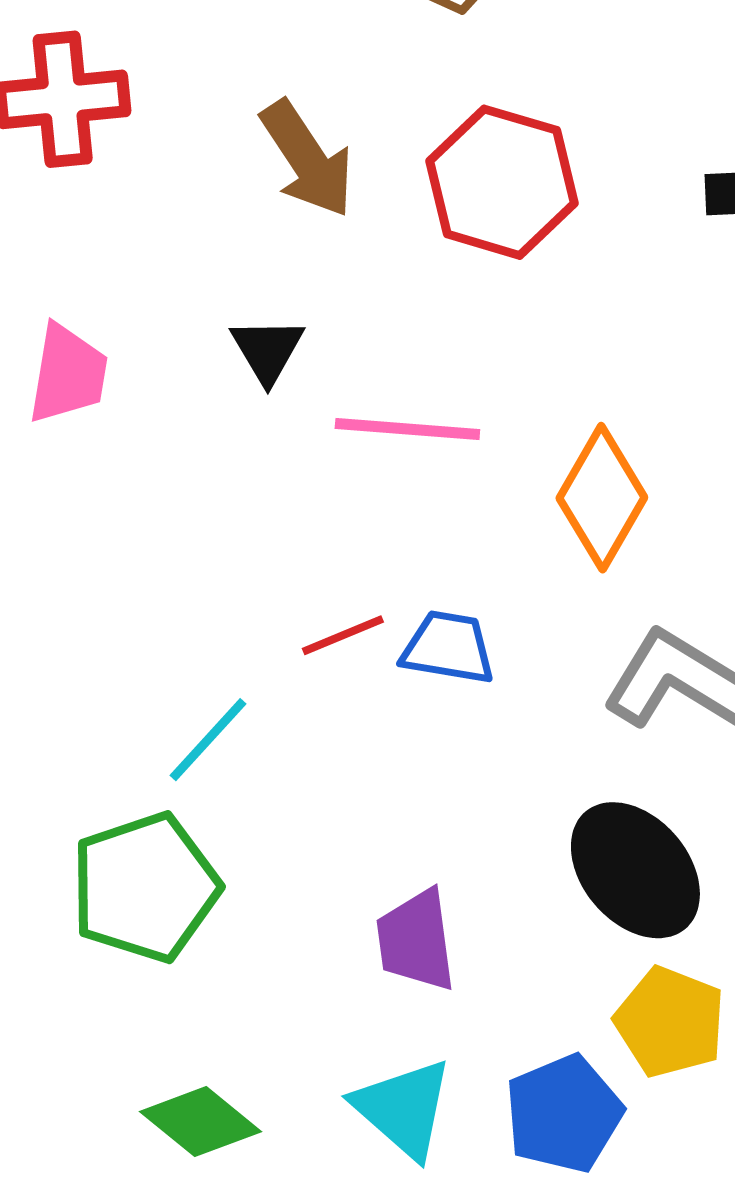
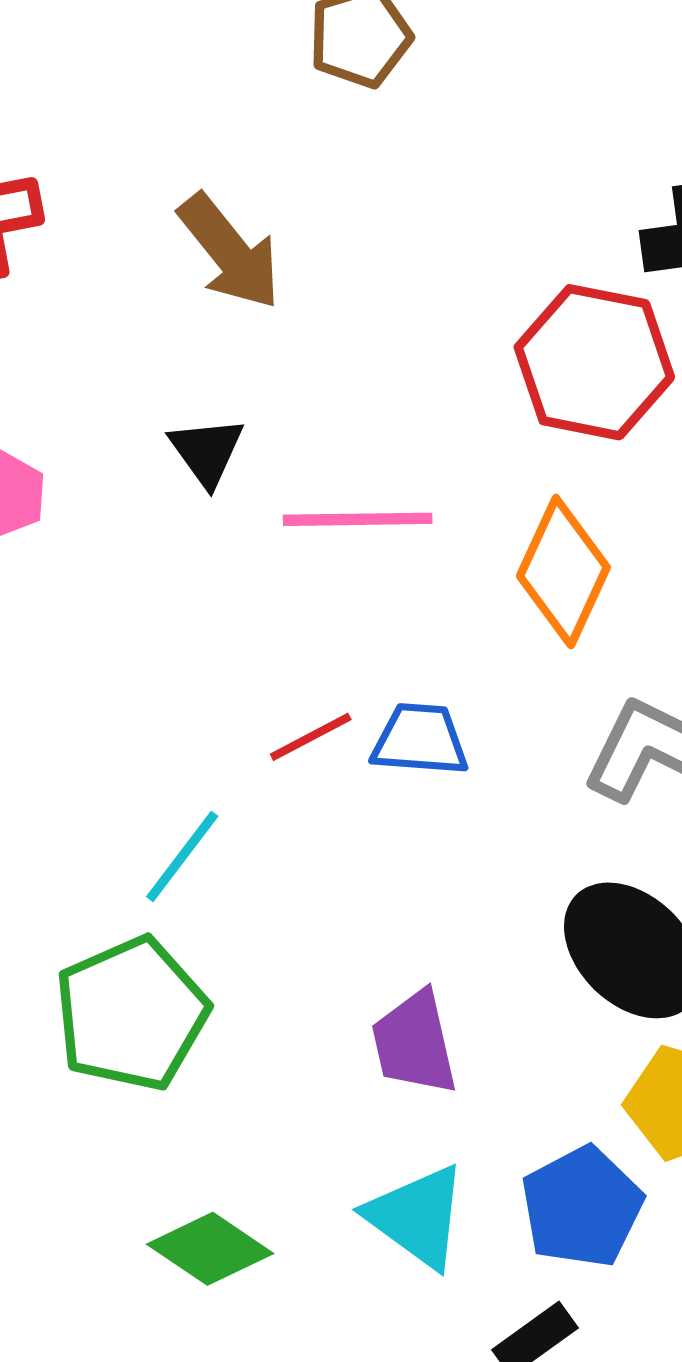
red hexagon: (502, 182) -> (594, 362), moved

